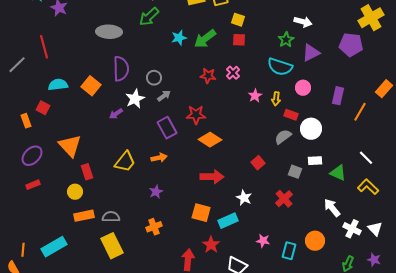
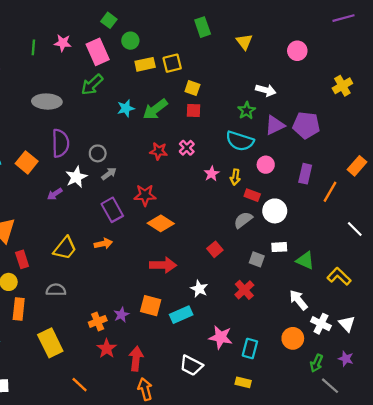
yellow cross: (371, 18) -> (342, 86), size x0.7
purple pentagon: (351, 45) -> (306, 125), moved
white line: (366, 158) -> (355, 229), moved
purple star: (156, 192) -> (121, 315), moved
orange rectangle: (84, 216) -> (19, 309), turned -72
gray semicircle: (111, 217) -> (56, 290), moved
pink star: (263, 241) -> (221, 337), size x1.5
orange circle: (315, 241) -> (293, 338), moved
red star: (211, 245) -> (107, 349), moved

